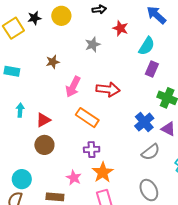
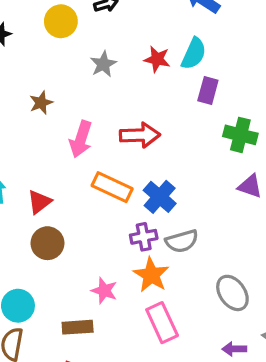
yellow circle: (61, 16) -> (61, 21), moved
red star: (120, 28) -> (157, 59), moved
blue cross: (144, 122) -> (160, 197), moved
purple cross: (92, 150) -> (144, 237), moved
gray semicircle: (151, 152) -> (182, 241), moved, turned 30

